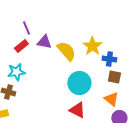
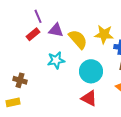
yellow star: (92, 46) -> (104, 34), turned -30
cyan star: (16, 72) -> (56, 60), moved

